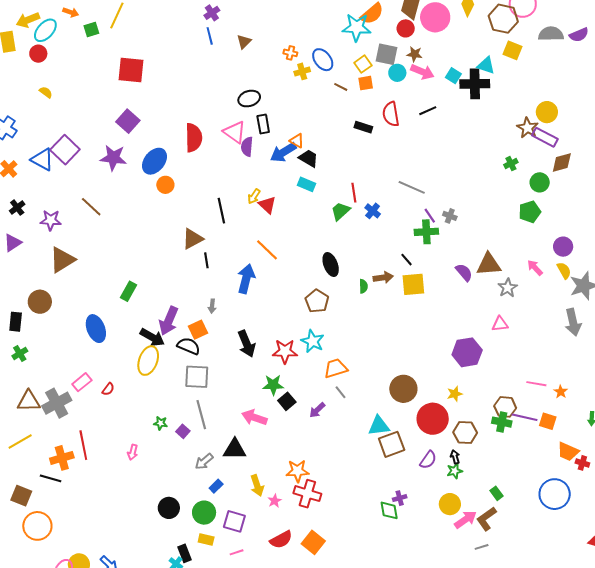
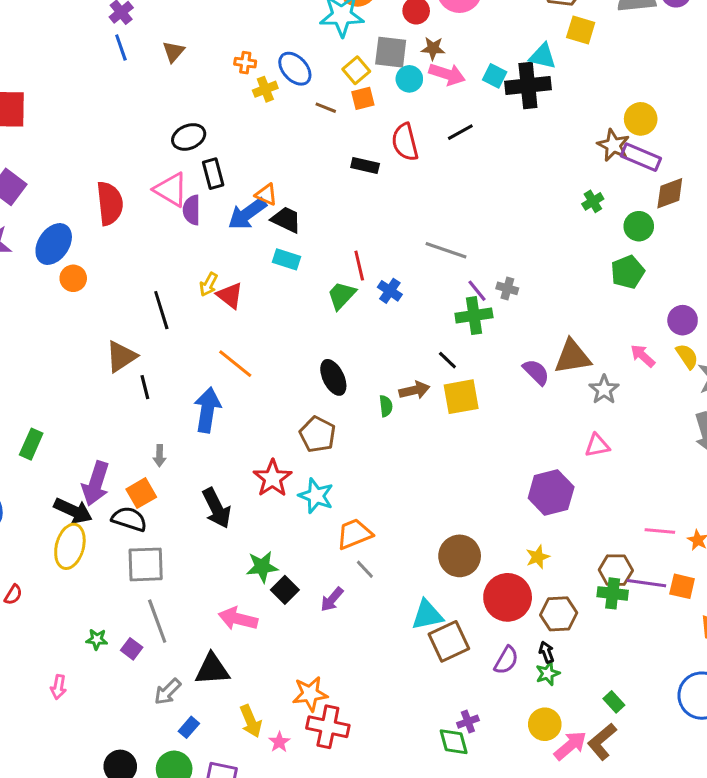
red star: (285, 351) -> (272, 478), moved, turned -30

